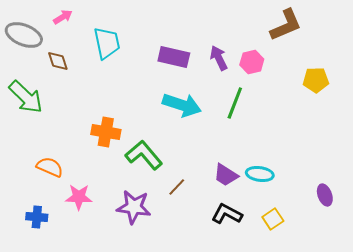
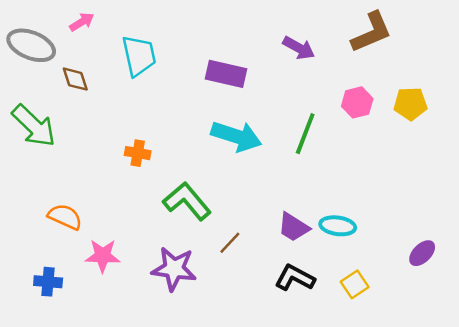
purple arrow: (219, 58) -> (299, 48), moved, turned 145
pink hexagon: (252, 62) -> (357, 102), moved
orange cross: (106, 132) -> (138, 153), moved, size x0.7
purple ellipse: (325, 195) -> (422, 253), turned 65

